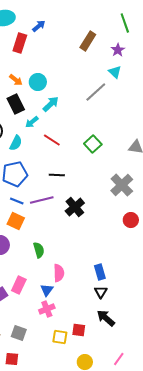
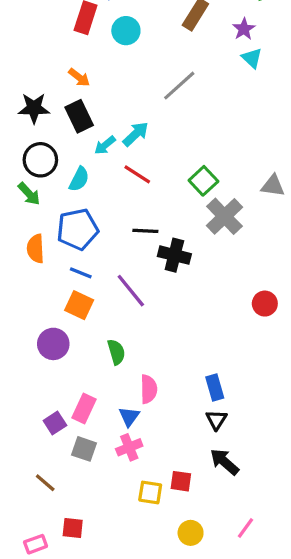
cyan triangle: (115, 72) -> (252, 58), moved
cyan circle: (38, 82) -> (126, 31), moved
gray line: (96, 92) -> (179, 86), moved
cyan arrow: (51, 104) -> (136, 134), moved
gray cross: (122, 185) -> (224, 216), moved
purple line: (42, 200) -> (131, 291), moved, turned 65
black cross: (75, 207) -> (174, 255), moved, turned -36
gray square: (19, 333) -> (84, 449), moved

